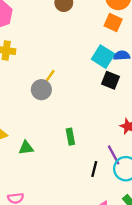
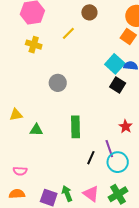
yellow line: (49, 77) -> (68, 33), moved
green rectangle: (70, 137) -> (75, 127), size x1.5

